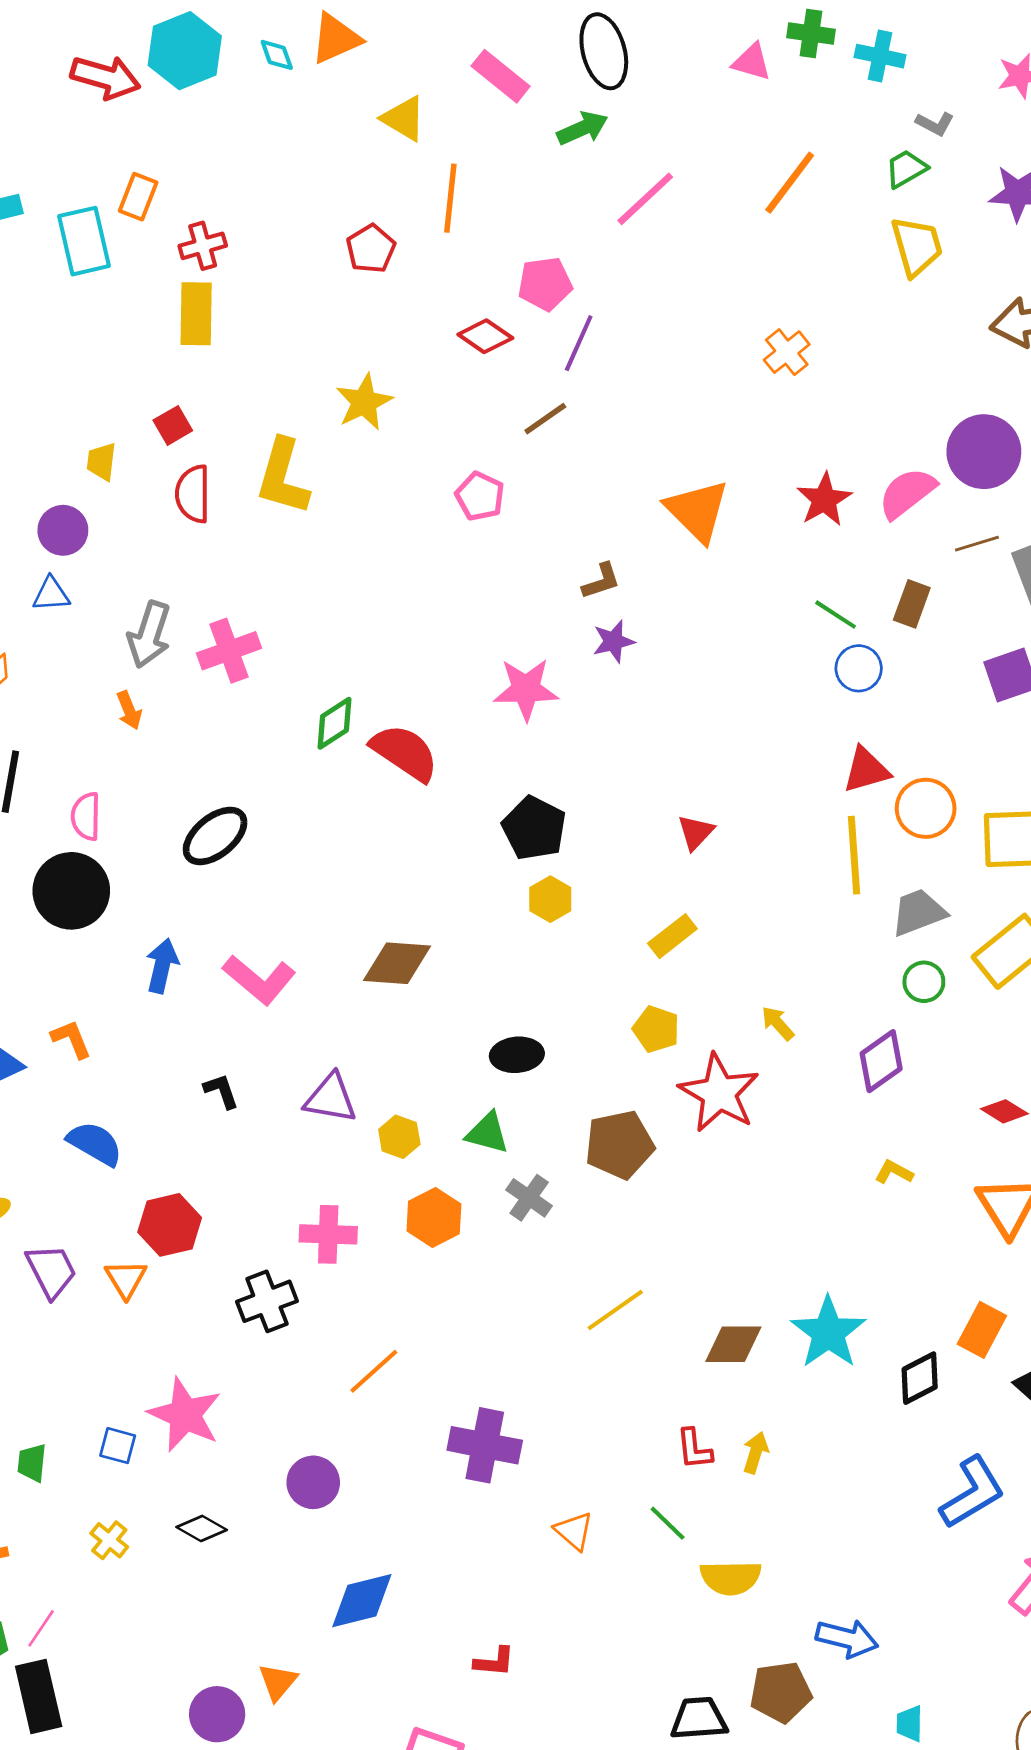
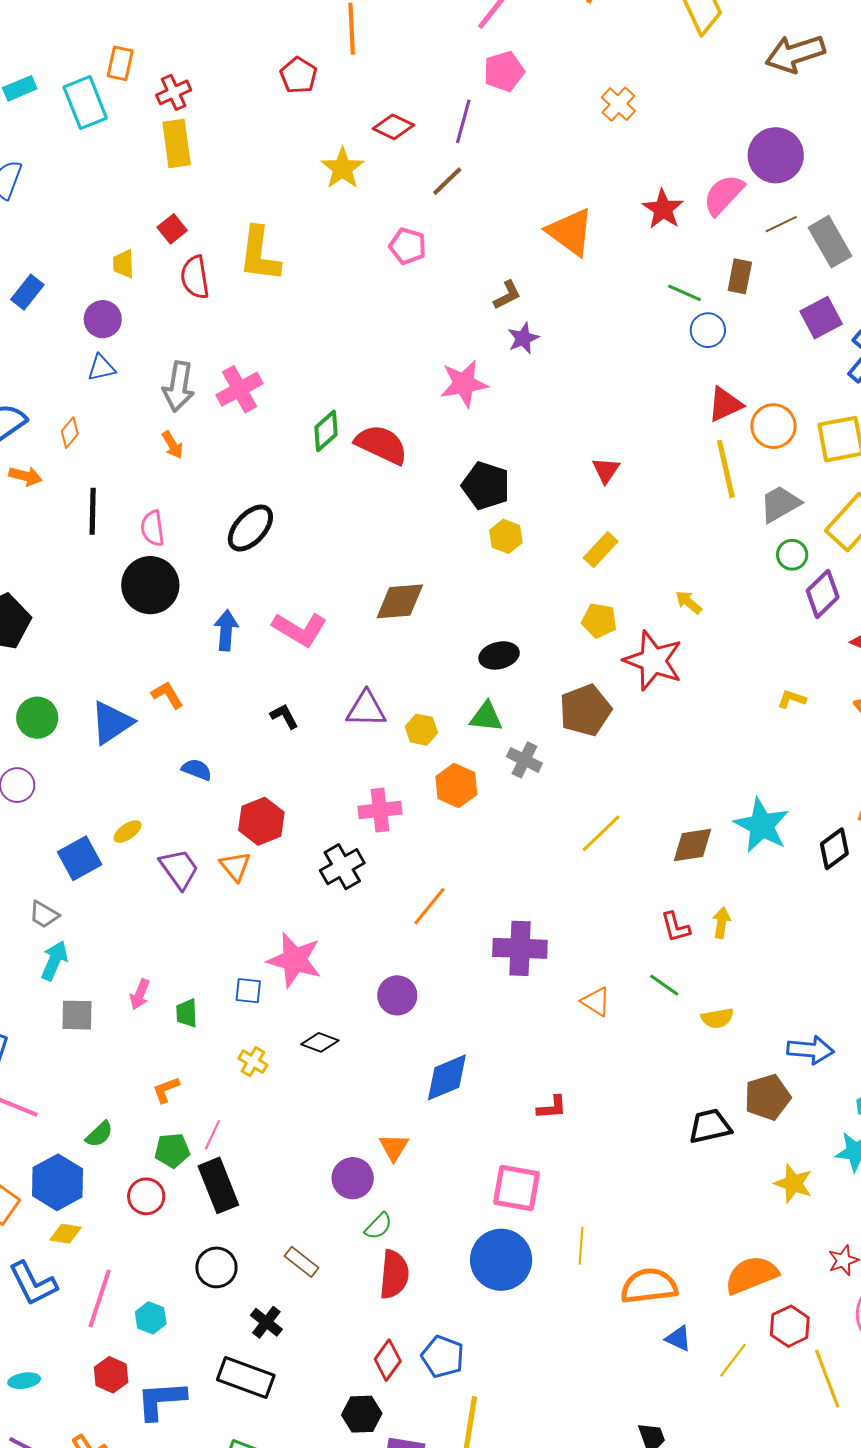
pink pentagon: (545, 284) -> (504, 71), moved
yellow star: (364, 402) -> (342, 168), moved
purple diamond: (881, 1061) -> (823, 594), moved
blue semicircle: (95, 1144) -> (197, 770), size x0.7
yellow semicircle: (731, 1578) -> (717, 1018), size x0.7

